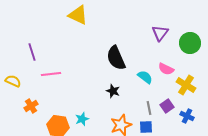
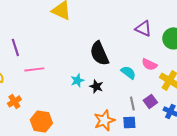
purple triangle: (160, 33) -> (143, 28), turned -42
cyan star: (82, 119) -> (77, 80), moved

